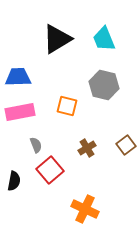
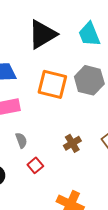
orange square: (67, 106) -> (52, 84), moved, size x1.4
red square: (50, 170) -> (35, 165), size x0.6

